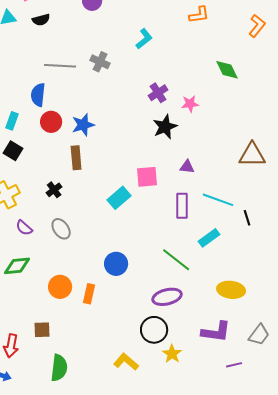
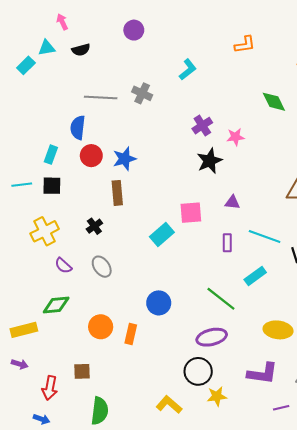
black square: (13, 151) -> (52, 186), turned -30
purple rectangle: (182, 206) -> (227, 243), size x0.7
yellow star: (172, 354) -> (217, 396), turned 30

